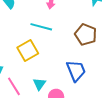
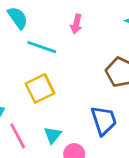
cyan line: (41, 27) -> (42, 47), moved

